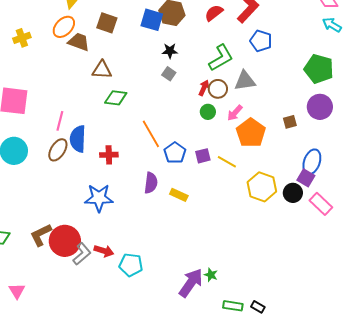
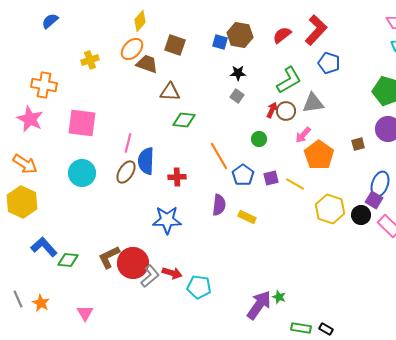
blue square: (152, 20) -> (220, 42), size x0.7
green circle: (208, 112) -> (259, 139), moved

